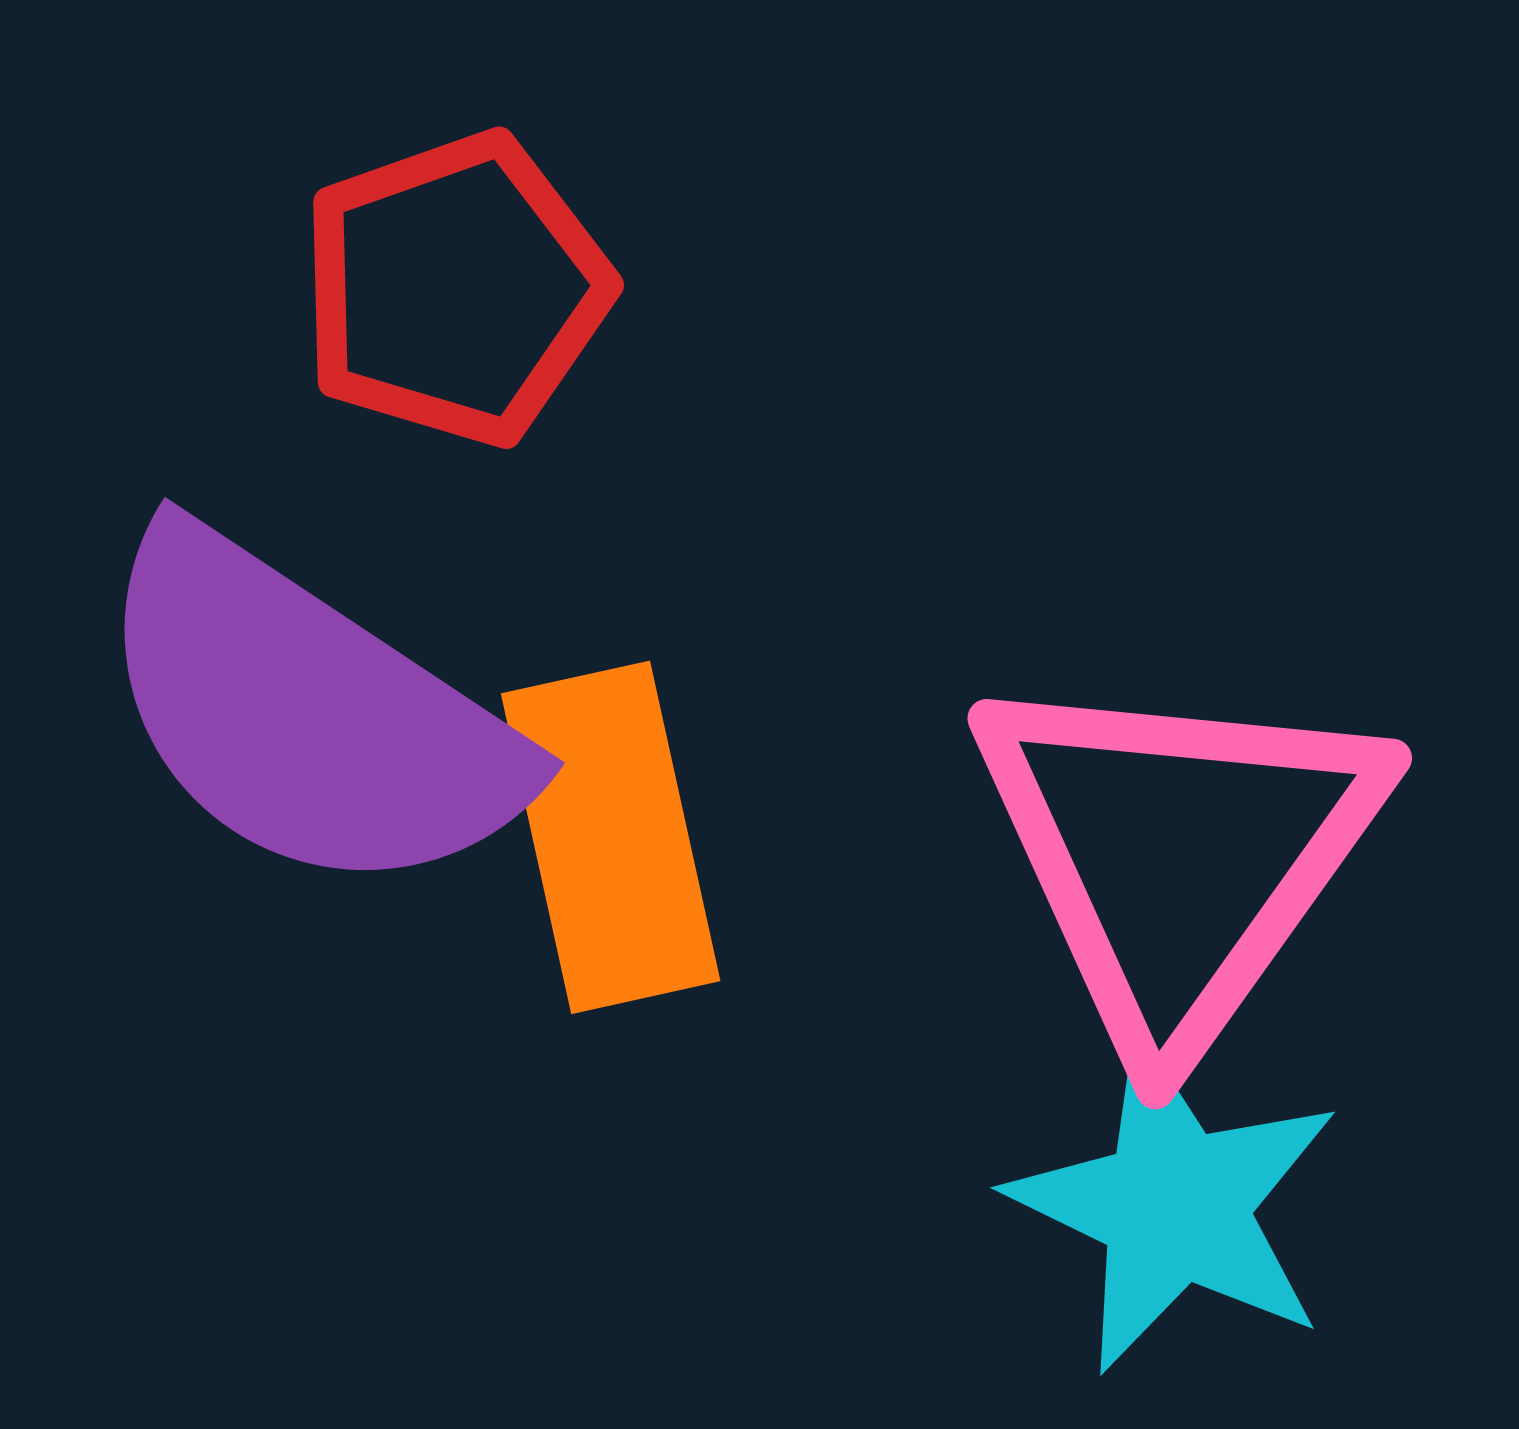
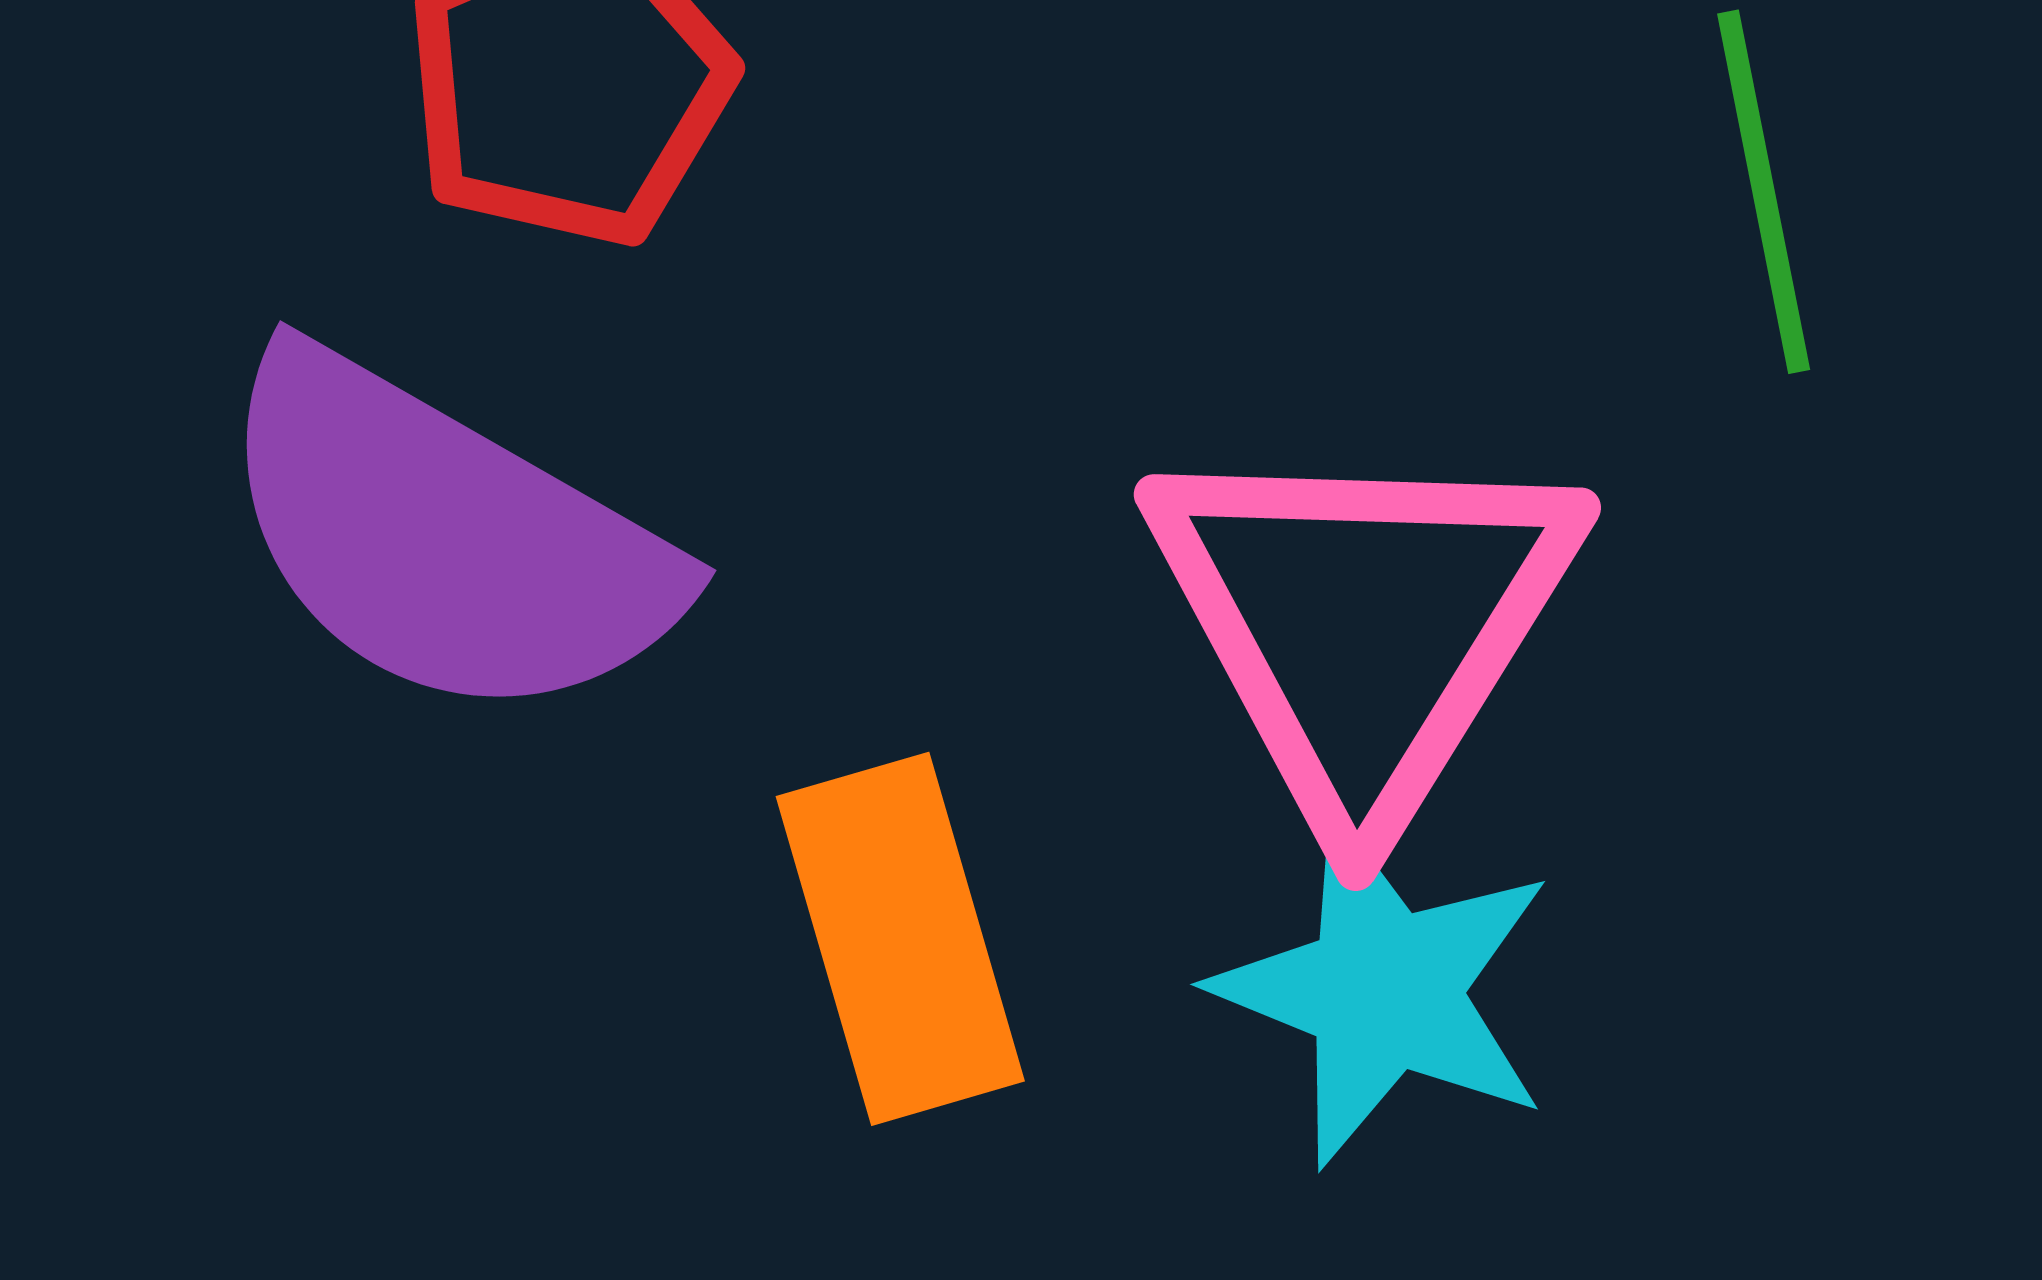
orange rectangle: (611, 837) -> (900, 939), moved

